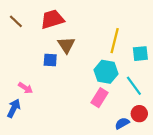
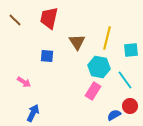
red trapezoid: (52, 19) -> (49, 18), turned -60
brown triangle: (66, 45) -> (77, 42), moved
blue arrow: (14, 108) -> (33, 113), moved

